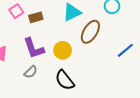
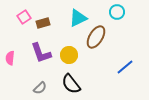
blue line: (125, 50) -> (125, 67), moved
gray semicircle: (31, 72) -> (40, 88), moved

